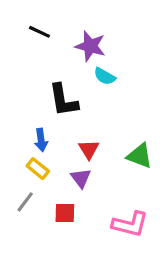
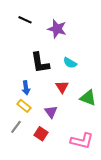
cyan semicircle: (105, 76) -> (70, 63), moved
red triangle: (89, 149) -> (62, 87), moved
red square: (65, 213) -> (41, 134), turned 32

